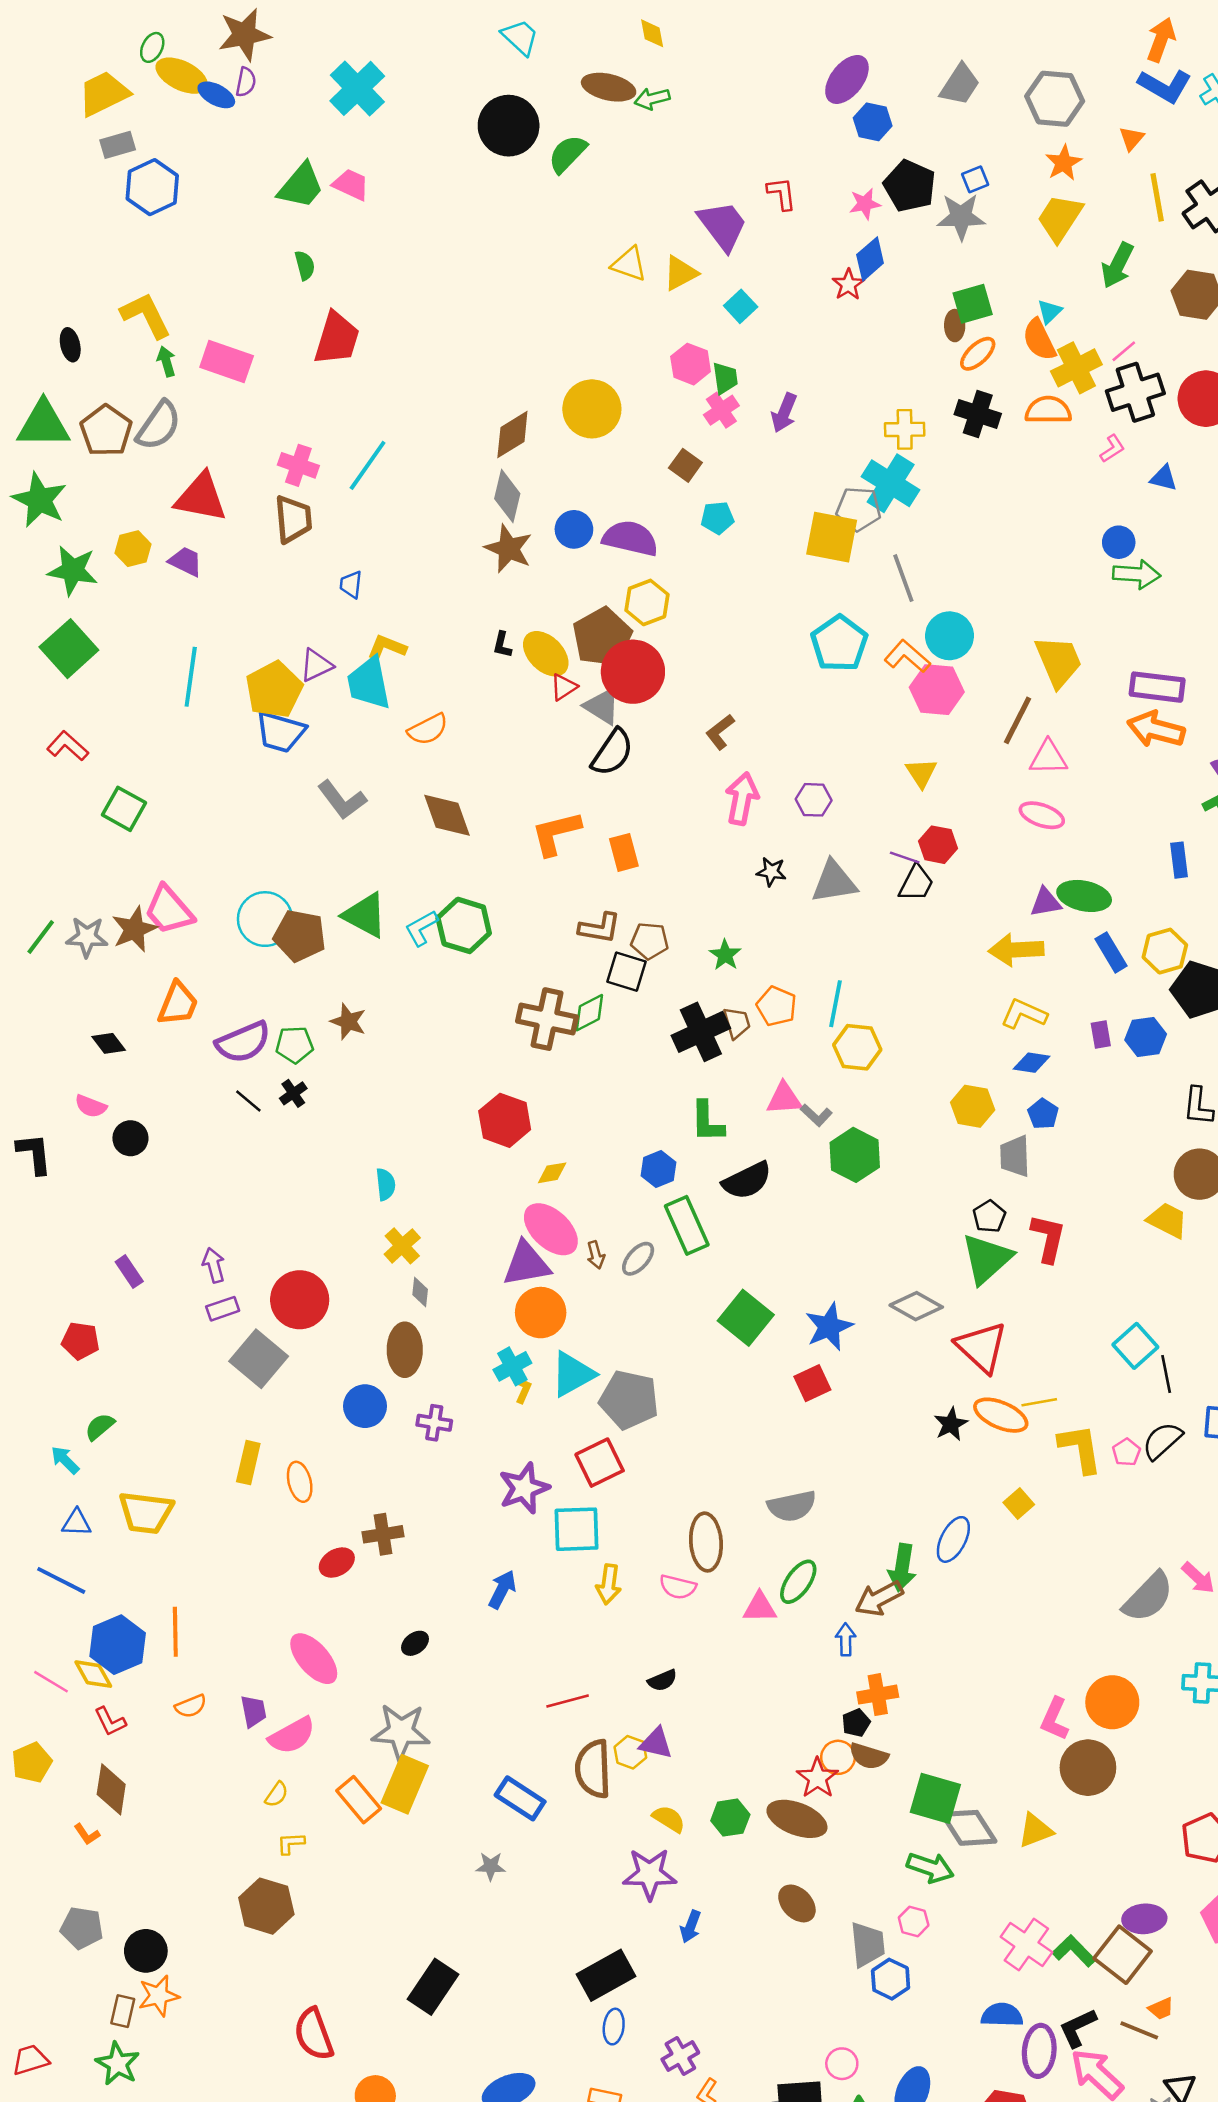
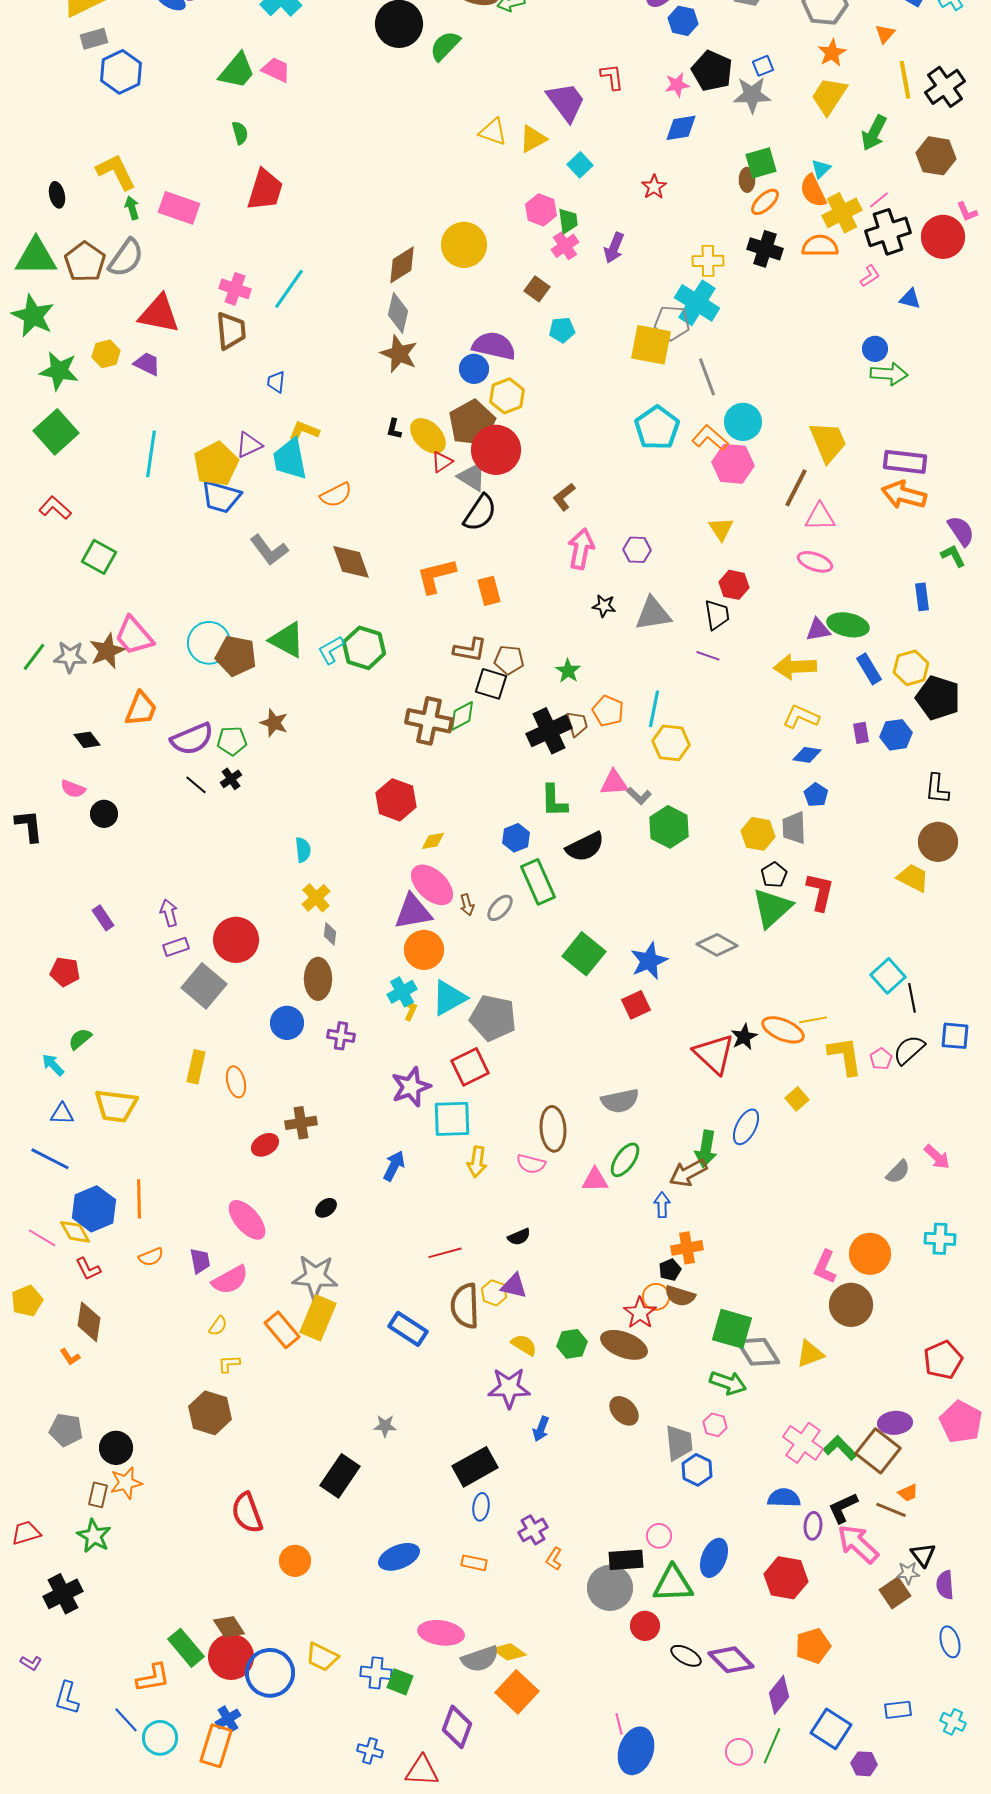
blue diamond: (870, 259) -> (681, 128), turned 32
red star: (848, 285) -> (654, 187), moved
blue circle: (574, 529) -> (474, 369), moved
purple line: (905, 858) -> (708, 656), moved
black trapezoid: (916, 883) -> (717, 615), turned -36
yellow hexagon: (973, 1106) -> (758, 834), moved
red triangle: (982, 1347) -> (714, 1054), moved
gray semicircle: (1148, 1597) -> (898, 1172), size x0.6
gray star: (491, 1866) -> (385, 1426), moved
purple ellipse: (1039, 2051) -> (813, 1526), size x0.7

